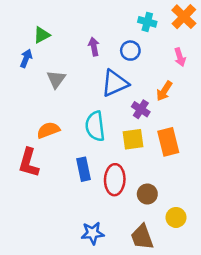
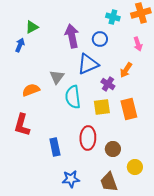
orange cross: (184, 17) -> (141, 13), turned 30
purple arrow: (94, 47) -> (72, 36), size x1.6
gray triangle: (56, 79) -> (57, 77), moved
orange semicircle: (48, 130) -> (31, 90), moved
blue rectangle: (83, 169) -> (55, 147), moved

